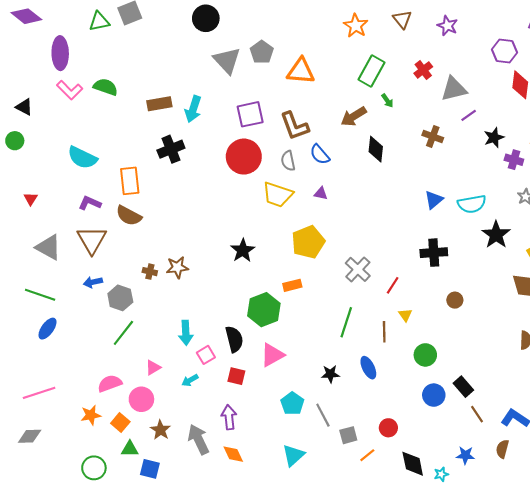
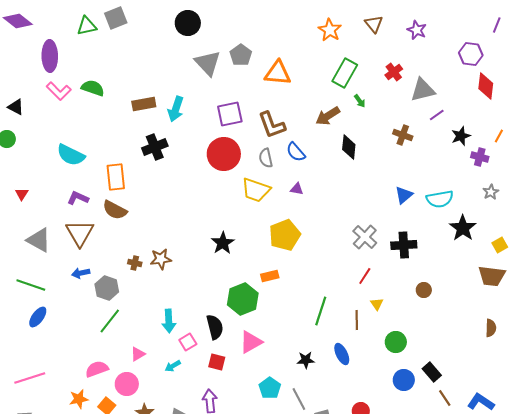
gray cross: (358, 269) -> (365, 237), moved

